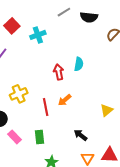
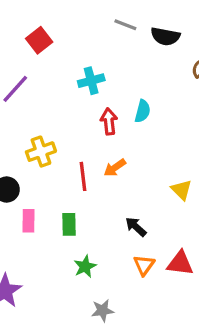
gray line: (64, 12) -> (125, 25), turned 48
cyan cross: (38, 35) -> (91, 81), moved
yellow triangle: (107, 110) -> (182, 190), turned -40
pink rectangle: (15, 137) -> (28, 221), turned 40

